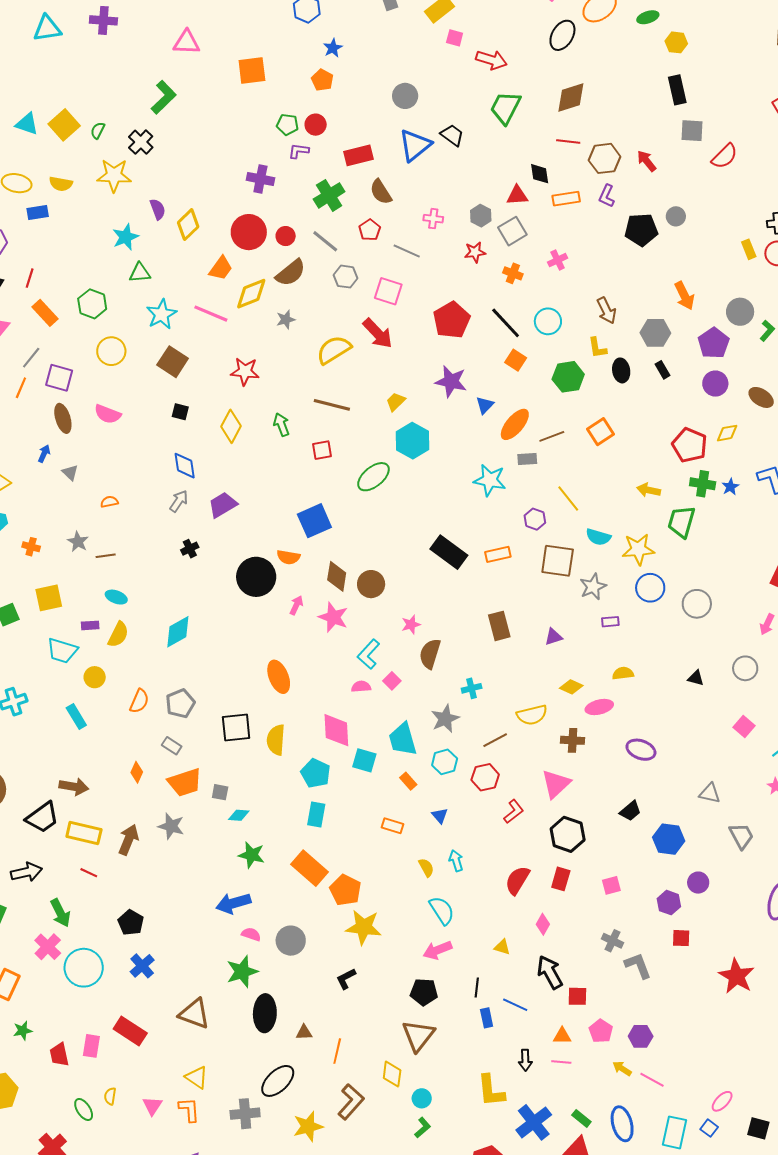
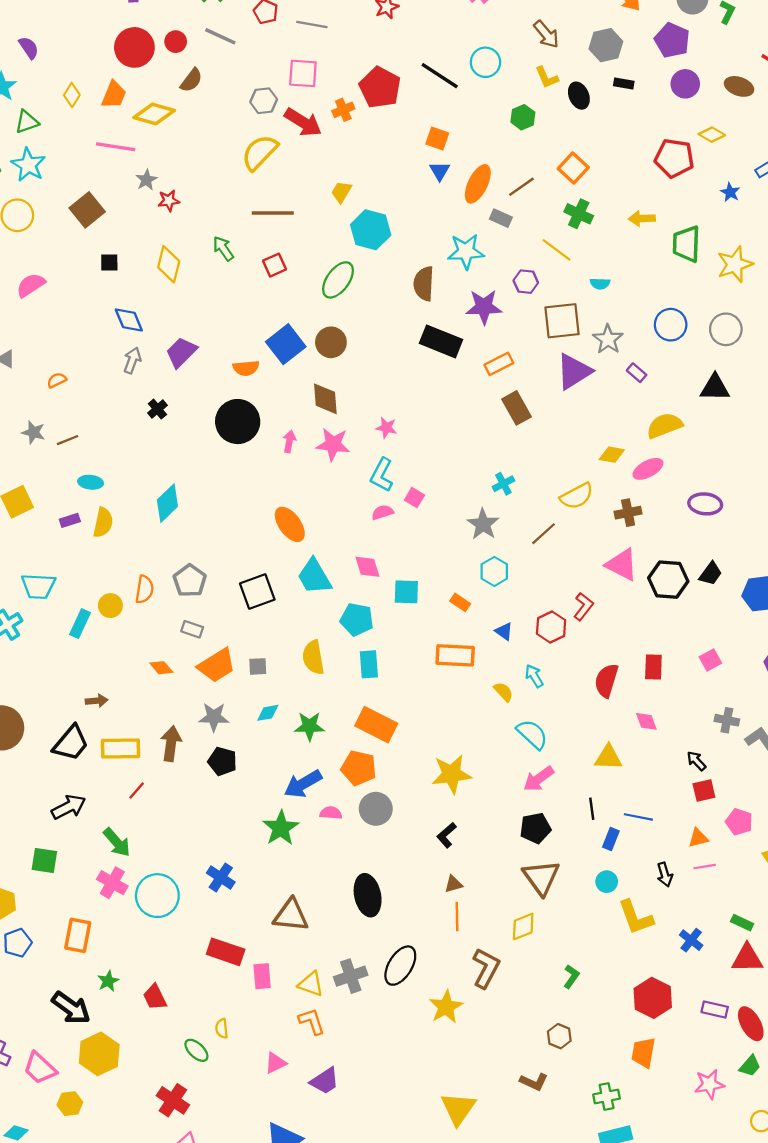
yellow diamond: (188, 225) -> (72, 95), moved, size x0.7
brown semicircle: (291, 273) -> (191, 80), size x0.7
orange cross: (513, 273) -> (343, 110), moved, turned -30
gray hexagon: (346, 277) -> (264, 101), moved
yellow diamond: (251, 294) -> (154, 114), turned 51
cyan star: (162, 314) -> (28, 165), moved
gray star: (286, 319) -> (146, 180), moved
orange square: (516, 360) -> (437, 138), moved
brown square: (173, 362) -> (87, 210), turned 32
black rectangle: (662, 370) -> (624, 84), turned -36
red star: (245, 371) -> (169, 201), size x0.7
green hexagon: (568, 377) -> (523, 117), size x0.7
purple star: (451, 381) -> (484, 307), moved
pink semicircle: (108, 414) -> (31, 285), turned 140
yellow diamond: (727, 433) -> (712, 135), turned 55
gray rectangle: (527, 459) -> (501, 218), turned 42
green cross: (703, 484) -> (579, 214), moved, turned 30
cyan semicircle: (598, 537) -> (600, 284), size x0.7
yellow star: (638, 549) -> (735, 264), moved
orange rectangle: (498, 554) -> (499, 364), moved
orange semicircle: (288, 557) -> (246, 368), moved
brown circle: (371, 584) -> (331, 342), moved
purple rectangle: (610, 622) -> (637, 373), turned 60
pink star: (411, 625) -> (386, 428), moved, turned -30
purple triangle: (553, 637) -> (574, 371), moved, size x1.8
cyan trapezoid: (62, 651) -> (38, 586), moved
brown semicircle: (430, 654) -> (424, 284), moved
yellow semicircle: (623, 673) -> (665, 426), size x1.5
yellow circle: (95, 677) -> (110, 606), moved
black triangle: (696, 678) -> (715, 388), moved, size x1.6
cyan rectangle: (76, 716) -> (80, 624), turned 70
pink diamond: (336, 730) -> (367, 567), size x0.7
cyan trapezoid: (403, 739) -> (314, 577), moved
yellow semicircle: (276, 740) -> (313, 657), moved
orange diamond: (137, 772) -> (161, 668), turned -50
red hexagon: (485, 777) -> (551, 627), moved
pink triangle: (556, 784) -> (622, 565), turned -36
brown arrow: (74, 787) -> (97, 701), size x0.7
cyan diamond: (239, 815) -> (268, 713), moved
orange rectangle: (392, 826) -> (455, 655), size x1.6
black hexagon: (568, 834) -> (668, 580), moved
red line: (89, 873) -> (137, 791), turned -60
orange pentagon: (345, 890) -> (359, 768), moved
black pentagon: (131, 922) -> (222, 761), moved
pink diamond: (543, 924) -> (646, 721), turned -35
yellow triangle: (502, 947) -> (608, 758), size x1.5
green star: (242, 972) -> (281, 828), moved
black arrow: (550, 972) -> (696, 761), moved, size x0.6
blue rectangle: (487, 1018) -> (611, 839), turned 48
brown triangle: (304, 1032) -> (454, 884), moved
pink rectangle: (91, 1046) -> (262, 976), moved
yellow diamond: (392, 1074) -> (523, 927), turned 76
cyan circle: (422, 1098) -> (607, 882), moved
pink triangle: (152, 1106) -> (276, 1063), moved, turned 45
gray cross: (245, 1114) -> (351, 976), moved
blue cross: (534, 1122) -> (691, 940), size x0.6

